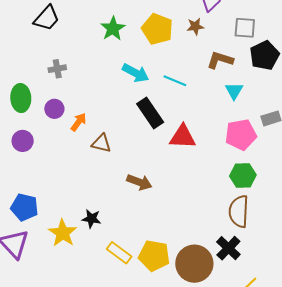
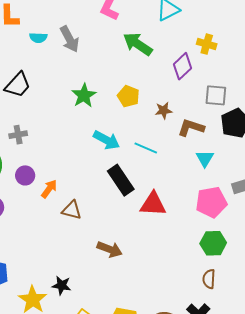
brown star: (195, 26) -> (163, 111), moved
yellow pentagon: (157, 29) -> (128, 96), size x0.7
gray cross: (57, 69) -> (18, 135), moved
brown semicircle: (239, 211) -> (209, 279), size x0.6

